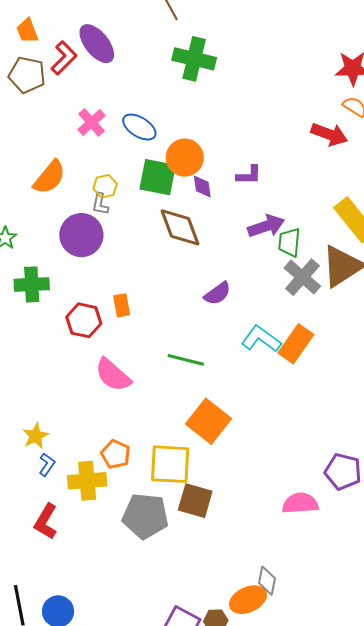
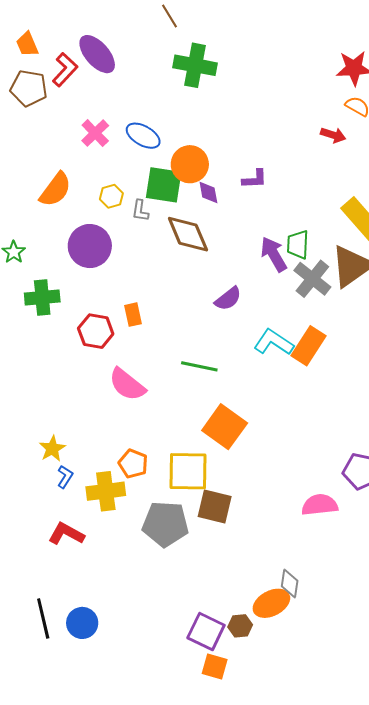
red arrow: (329, 134) -> (333, 135), size x0.7
gray L-shape: (100, 204) -> (140, 211), moved
purple arrow: (266, 226) -> (274, 254), moved, turned -99
red L-shape: (46, 522) -> (66, 534), turned 90

